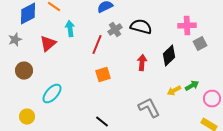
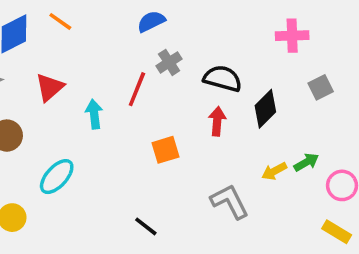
pink cross: (187, 26) -> (292, 36), moved
black semicircle: (141, 27) -> (223, 78), moved
cyan arrow: (70, 29) -> (94, 114), moved
orange square: (103, 75) -> (165, 150), moved

